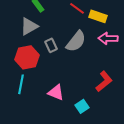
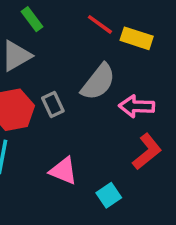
pink arrow: (108, 38) -> (137, 106), moved
gray rectangle: (51, 45) -> (53, 105), moved

